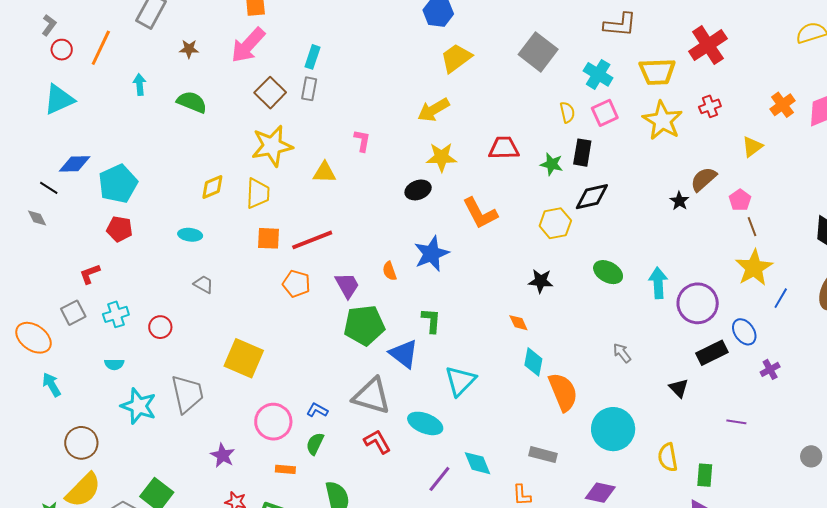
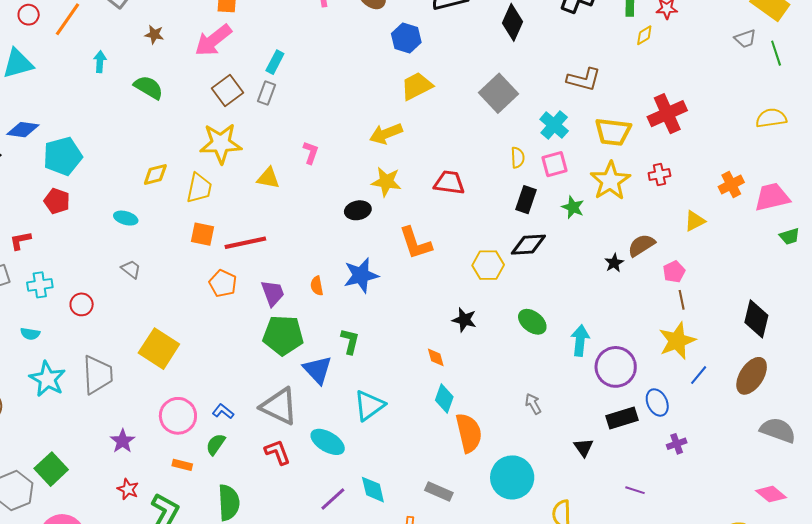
green star: (552, 164) -> (573, 207), moved

